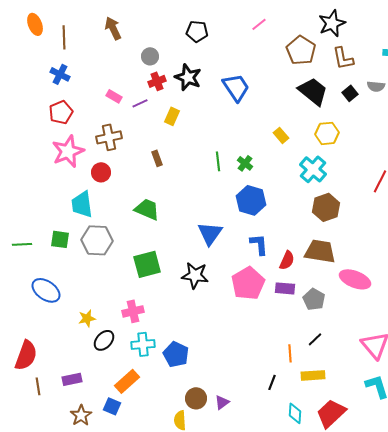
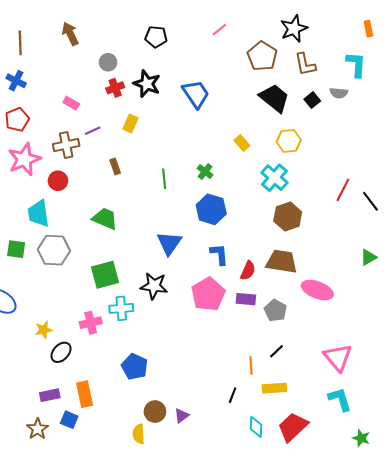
purple line: (140, 103) -> (93, 131), moved
green line: (218, 161) -> (164, 179), moved
cyan cross: (143, 344) -> (121, 308), moved
purple rectangle: (72, 379) -> (50, 395), moved
orange rectangle: (127, 381) -> (85, 394), turned -60

